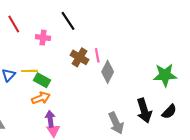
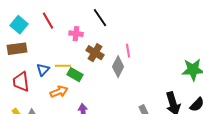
brown cross: (79, 57) -> (95, 53), moved
gray diamond: (108, 72) -> (118, 67), moved
orange arrow: (41, 98) -> (59, 92), moved

